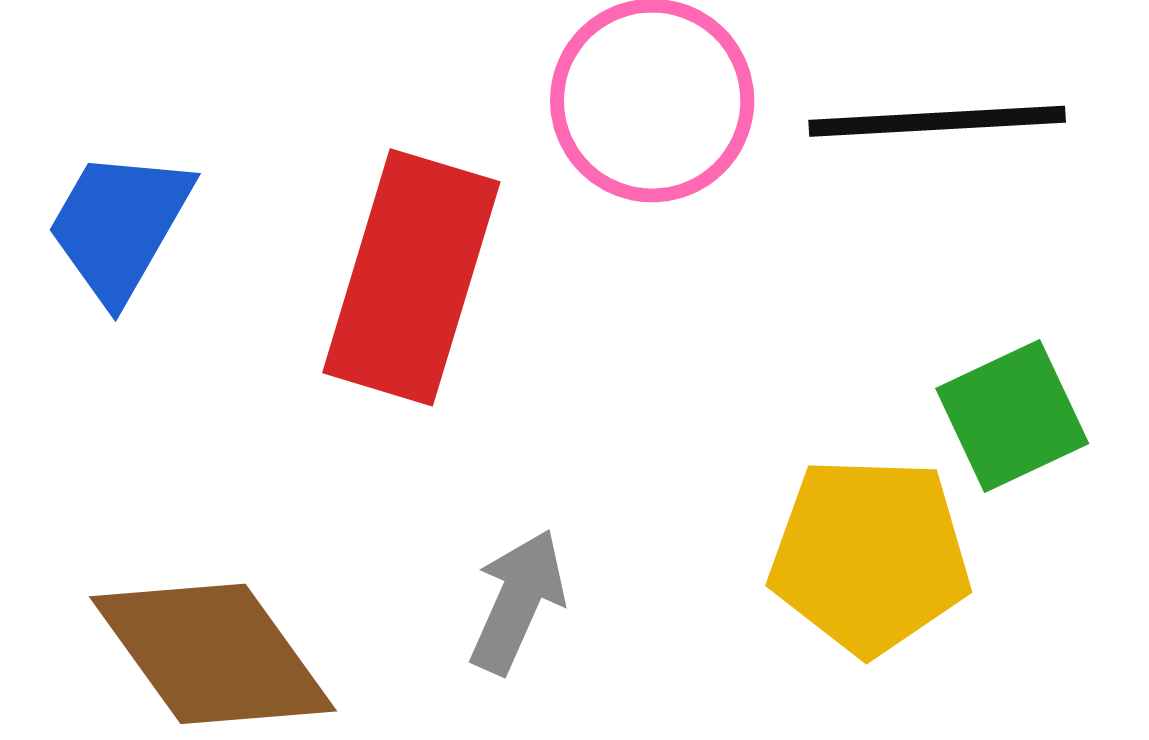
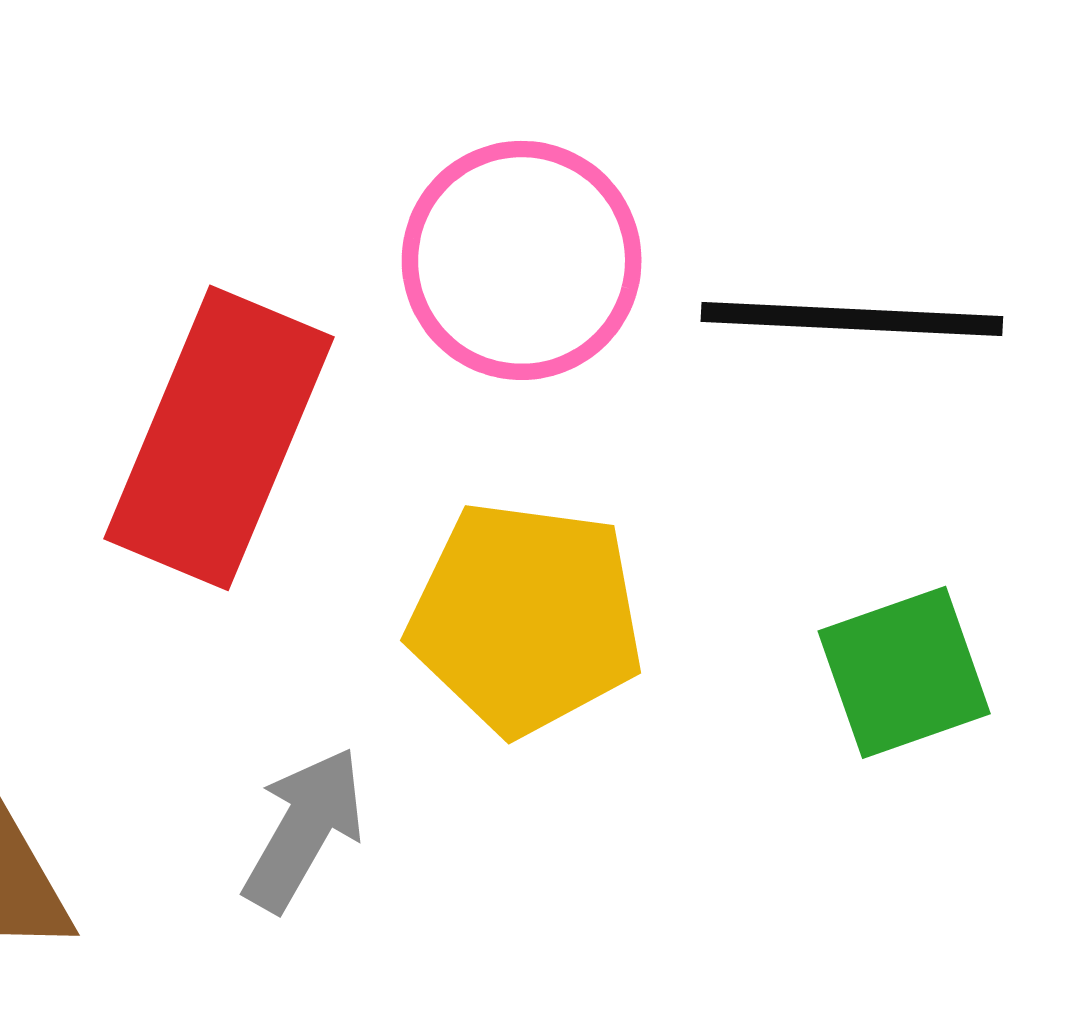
yellow pentagon: (870, 556) -> (526, 618), moved

